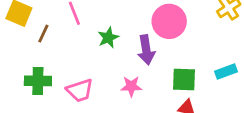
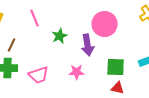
brown line: (43, 34) -> (12, 45), moved

